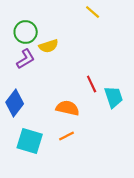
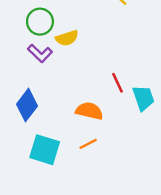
purple L-shape: (26, 59) -> (40, 53), turned 75

